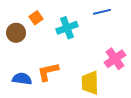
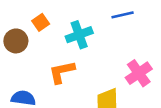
orange L-shape: (48, 72) -> (62, 72), moved

